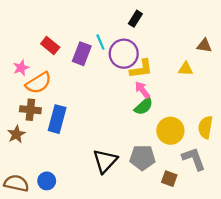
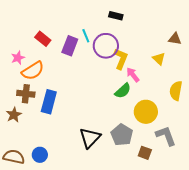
black rectangle: (135, 19) -> (116, 16), turned 72
yellow L-shape: (141, 69) -> (121, 59), turned -60
yellow triangle: (186, 69) -> (159, 59), turned 40
pink arrow: (142, 90) -> (133, 75), moved
yellow semicircle: (205, 127) -> (176, 91), moved
gray pentagon: (142, 158) -> (122, 135), turned 30

